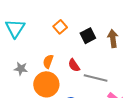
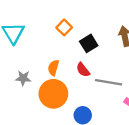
black square: (88, 36) -> (89, 43), moved

